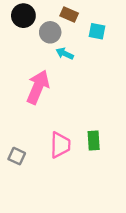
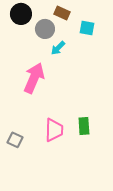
cyan arrow: (65, 54) -> (58, 48), turned -70

